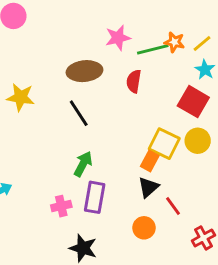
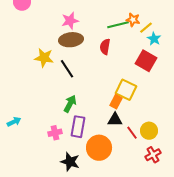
pink star: (118, 38) -> (70, 21), moved
yellow line: (202, 44) -> (146, 28), moved
yellow star: (21, 97) -> (44, 58), moved
yellow circle: (198, 141) -> (149, 131), moved
black triangle: (148, 187) -> (115, 120), turned 42
orange circle: (144, 228) -> (99, 148), moved, size x1.6

